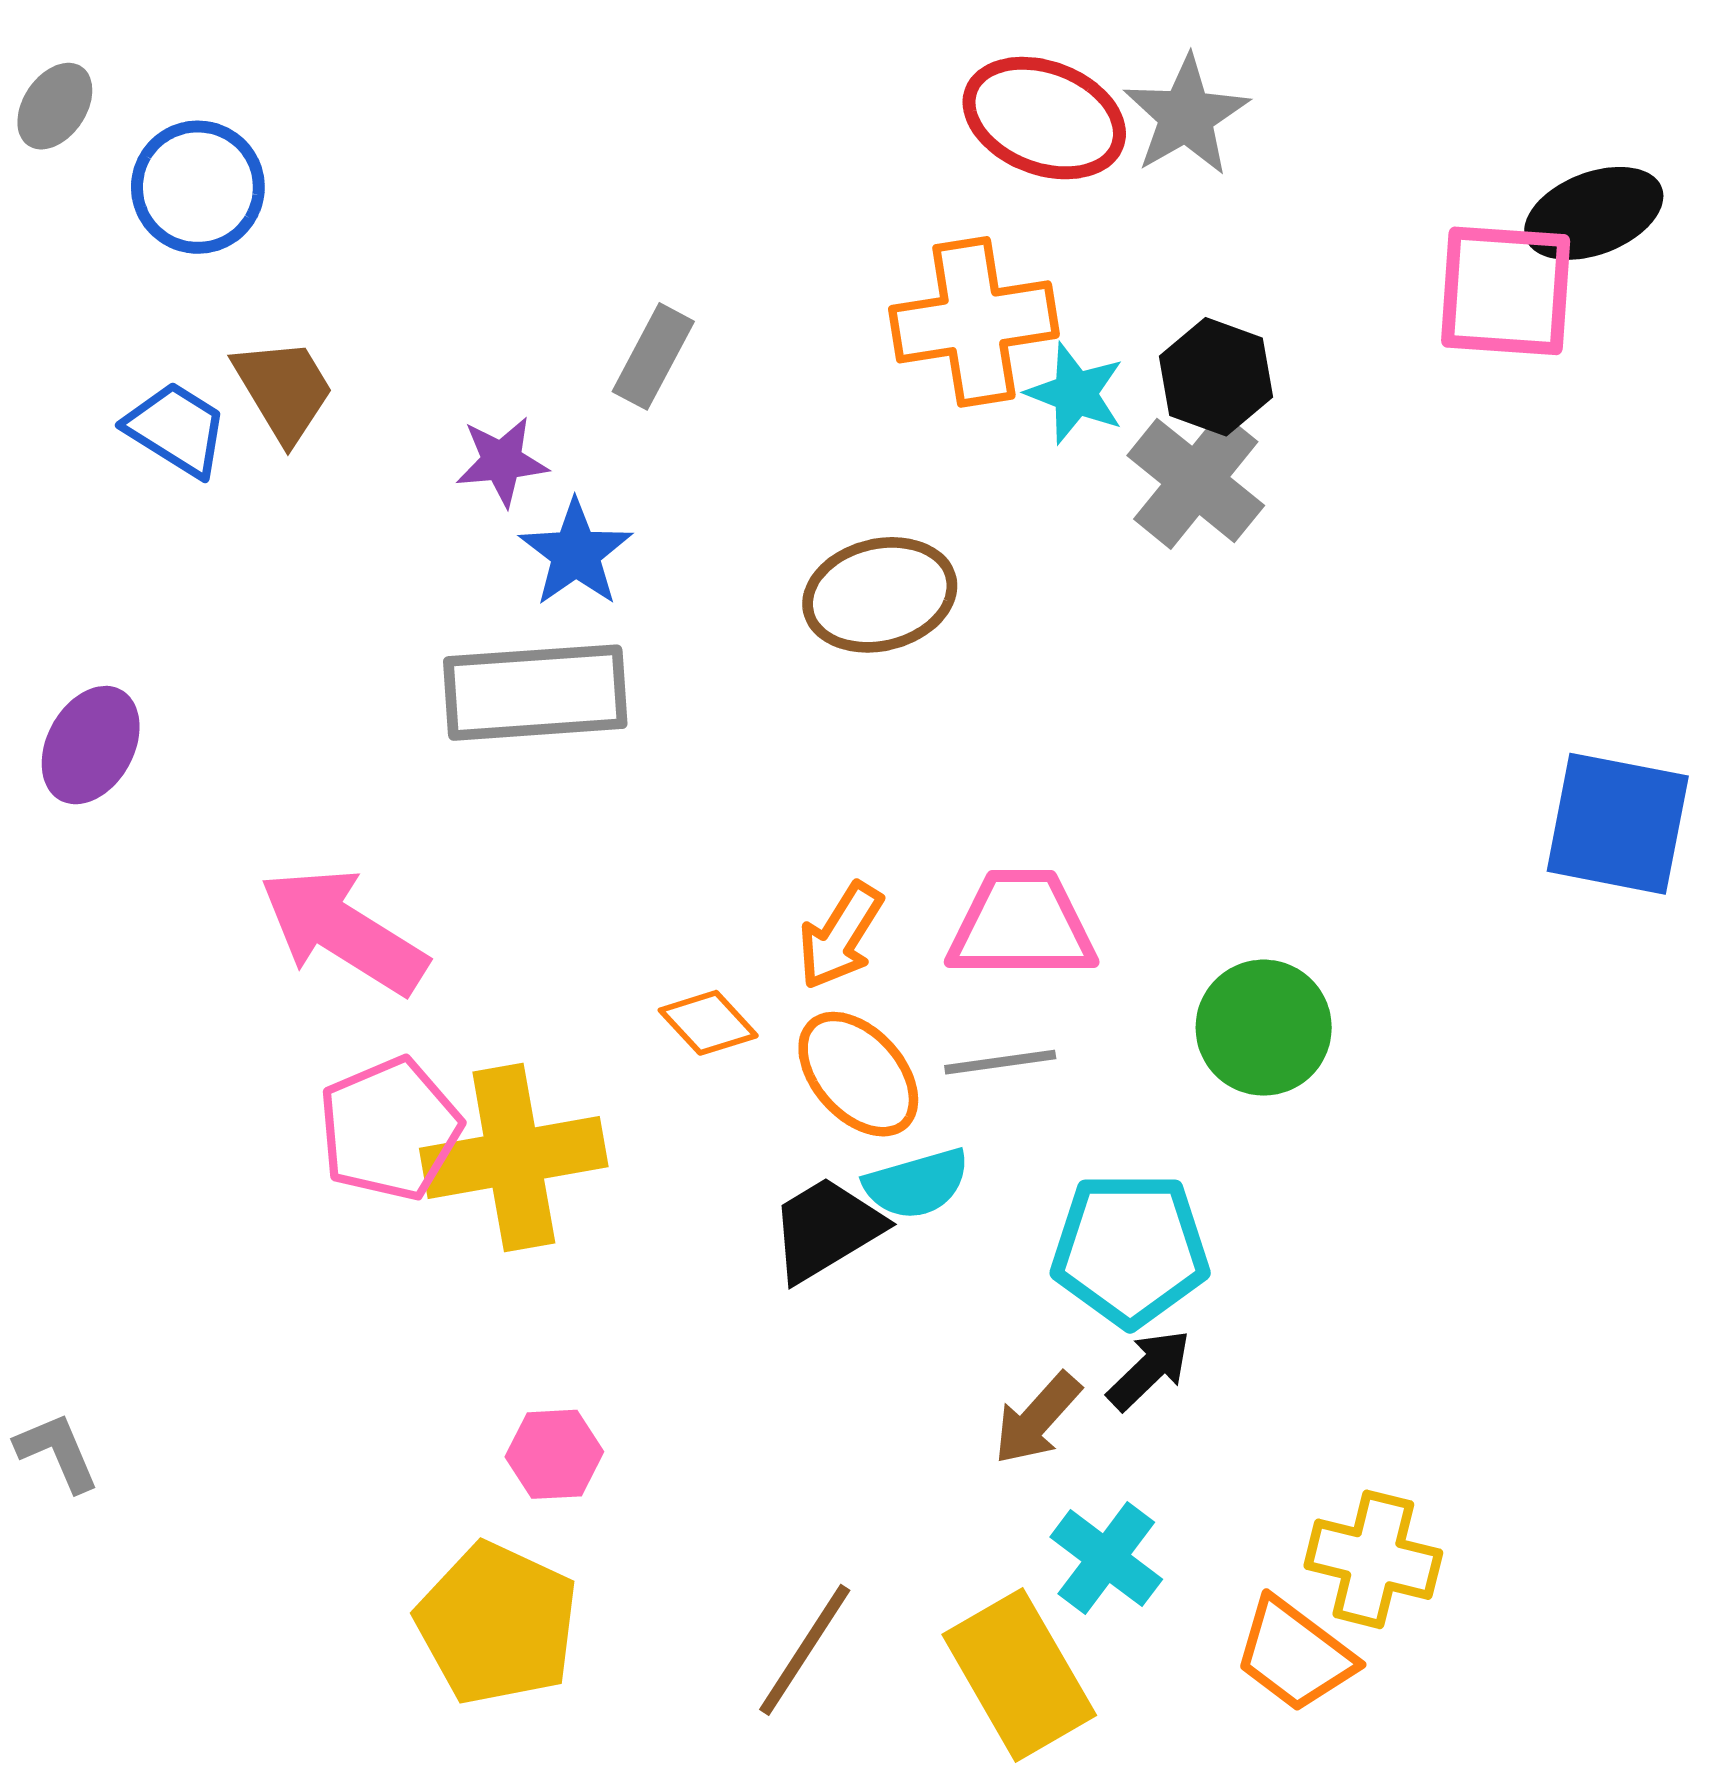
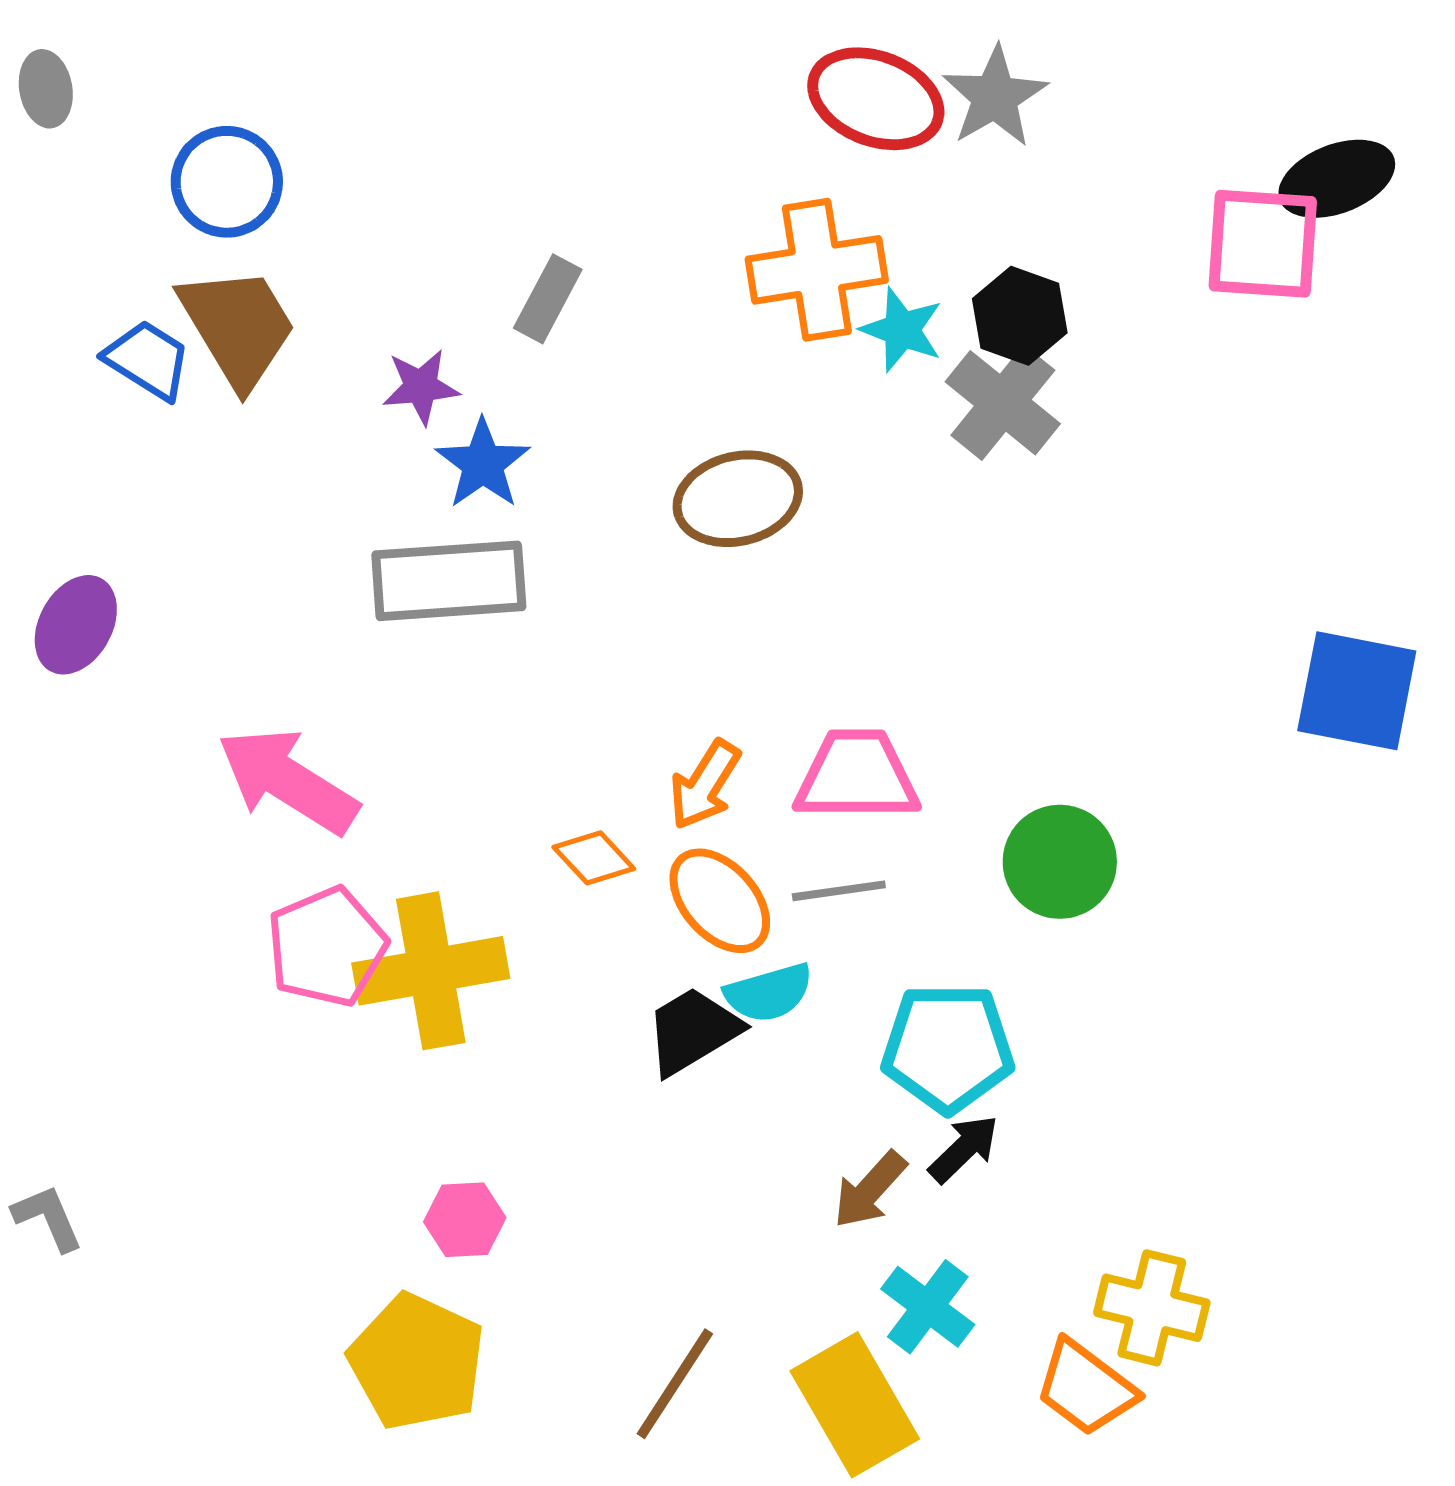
gray ellipse: (55, 106) -> (46, 89), turned -44
blue circle: (198, 187) -> (227, 182), moved
brown trapezoid: (284, 390) -> (238, 327), size x1.4

